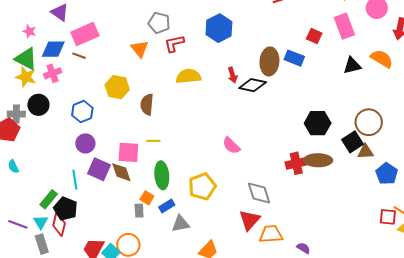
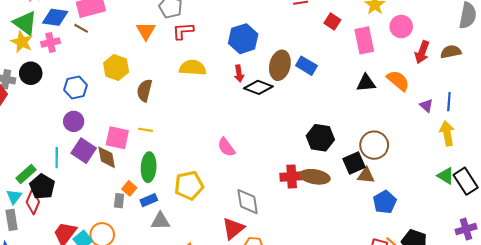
blue hexagon: (219, 28) -> (243, 39), moved
red square: (314, 36) -> (332, 22), moved

